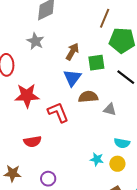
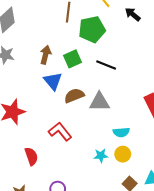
gray triangle: (110, 109) -> (100, 102), size x1.5
red L-shape: (58, 112) -> (60, 132), moved
red semicircle: (32, 142) -> (31, 156), turned -84

